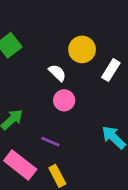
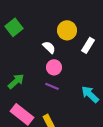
purple line: (50, 142) -> (52, 86), moved

